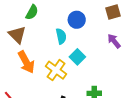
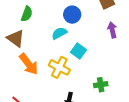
cyan semicircle: (61, 36) -> (59, 33), turned -98
purple arrow: (114, 41) -> (112, 30), turned 35

